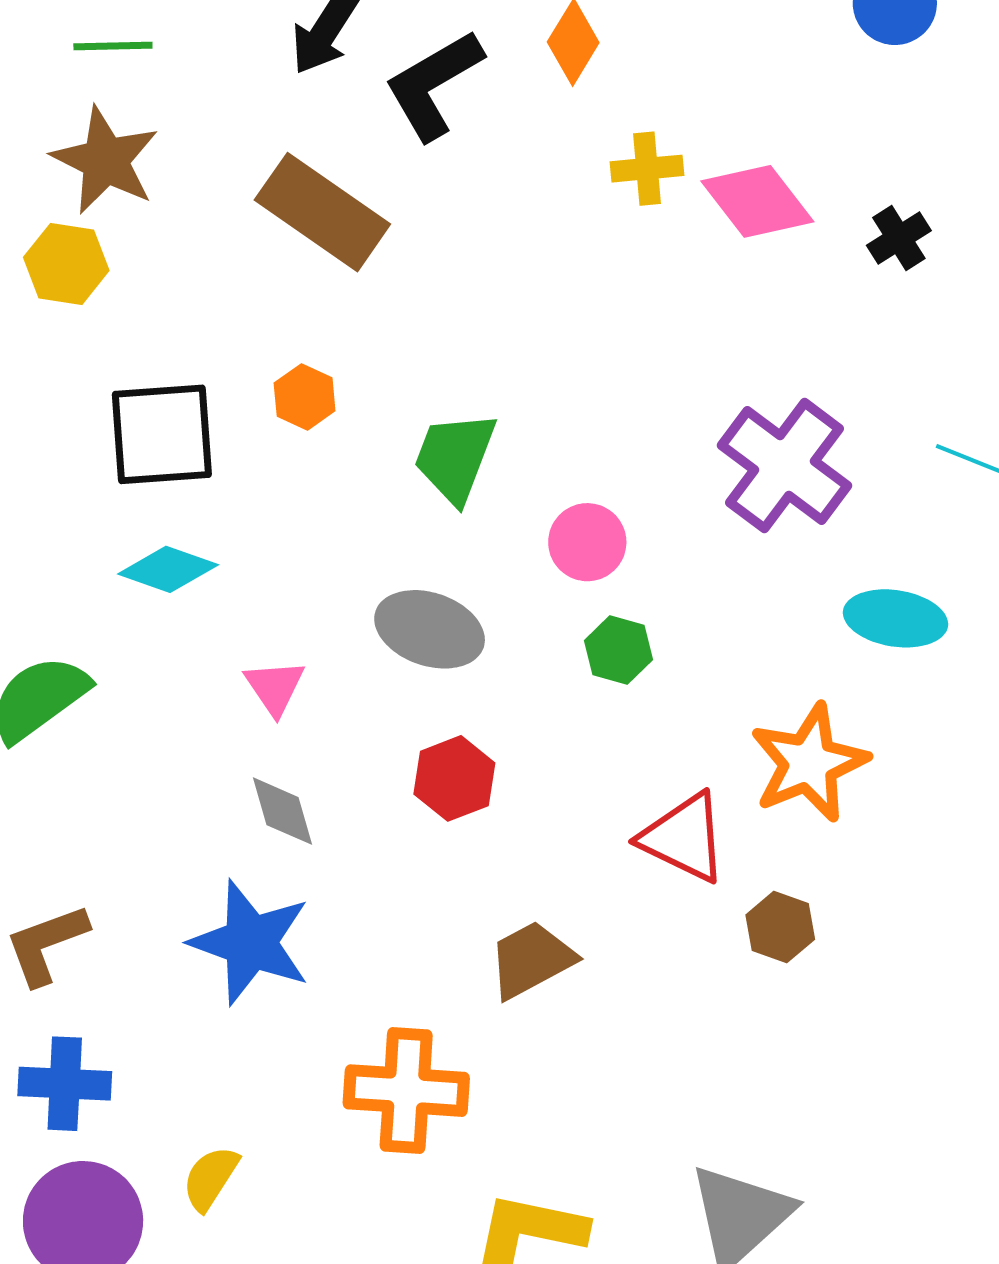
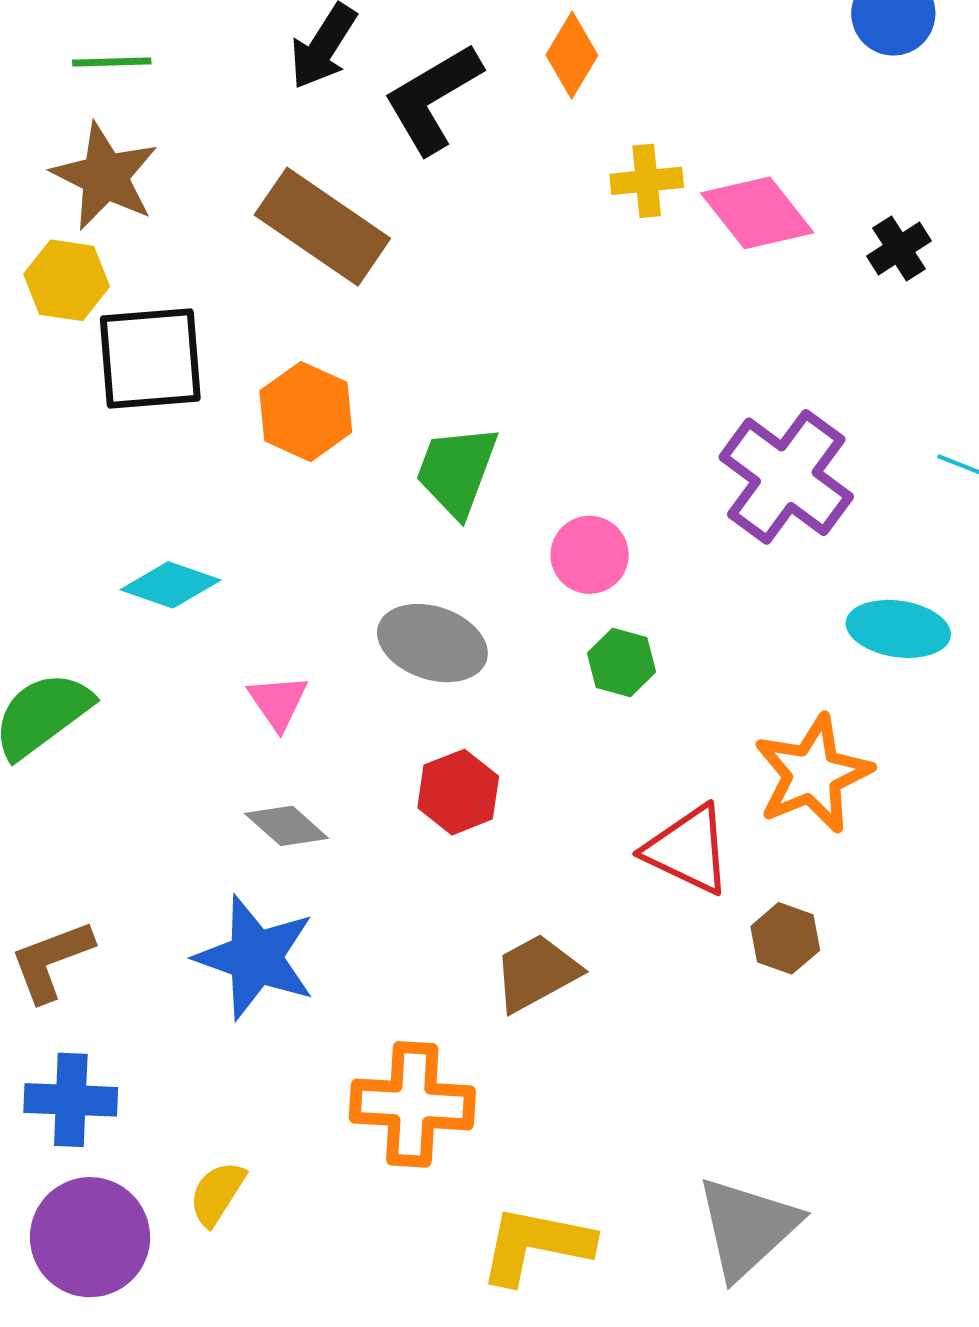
orange hexagon: (305, 397) -> (306, 412), size x1.5
black square: (162, 434) -> (150, 359), moved
gray diamond: (282, 811) -> (287, 826), turned -32

